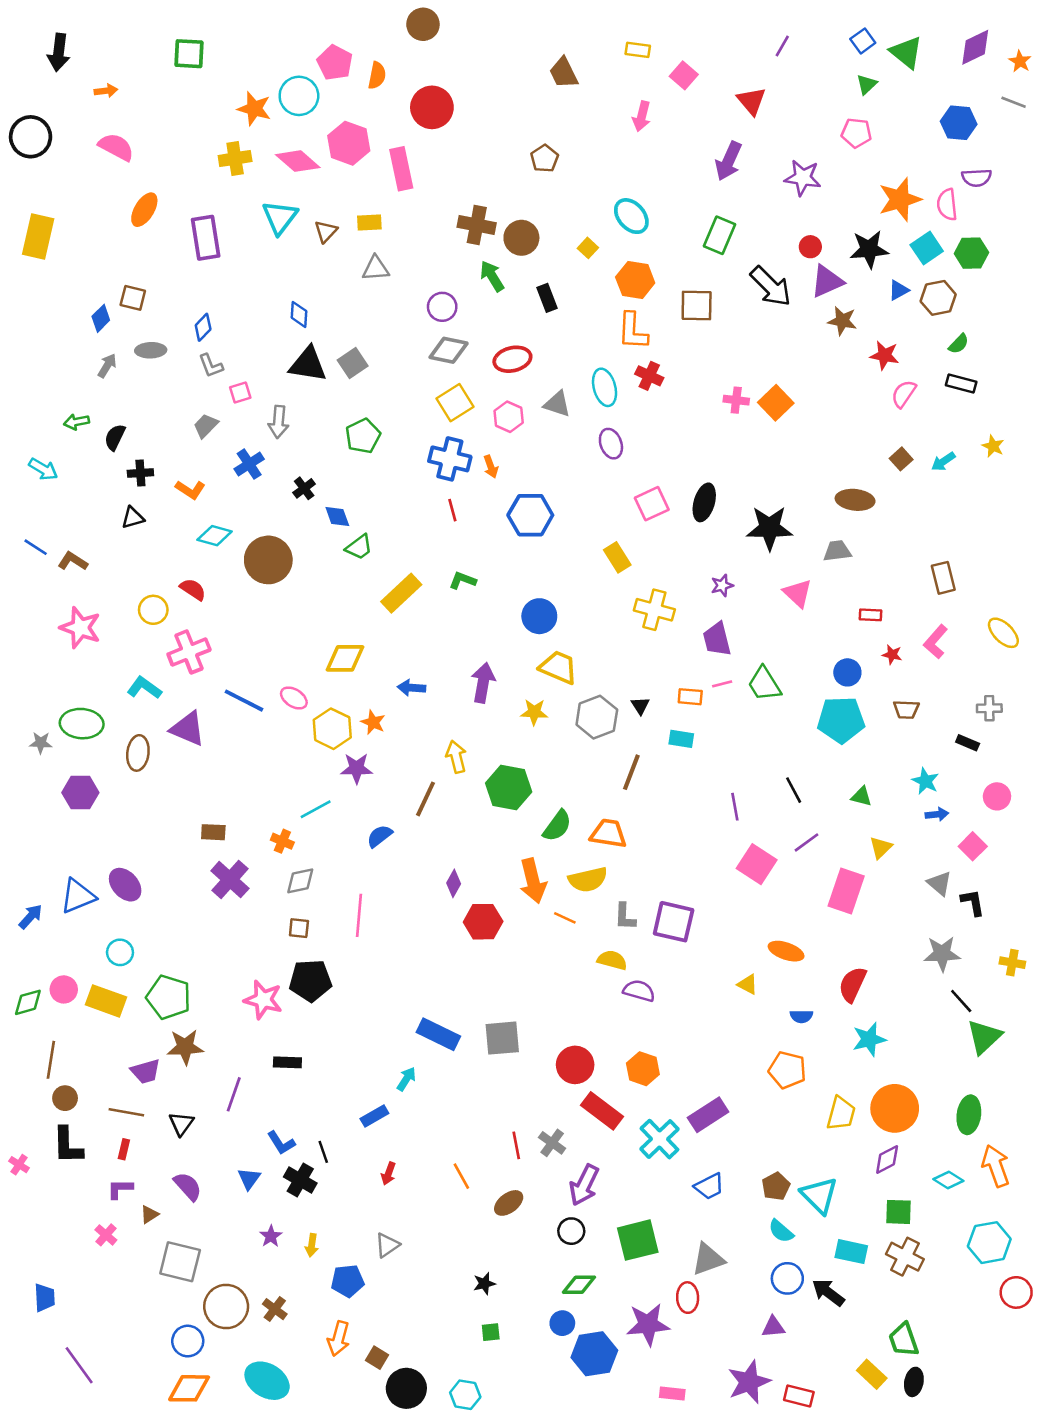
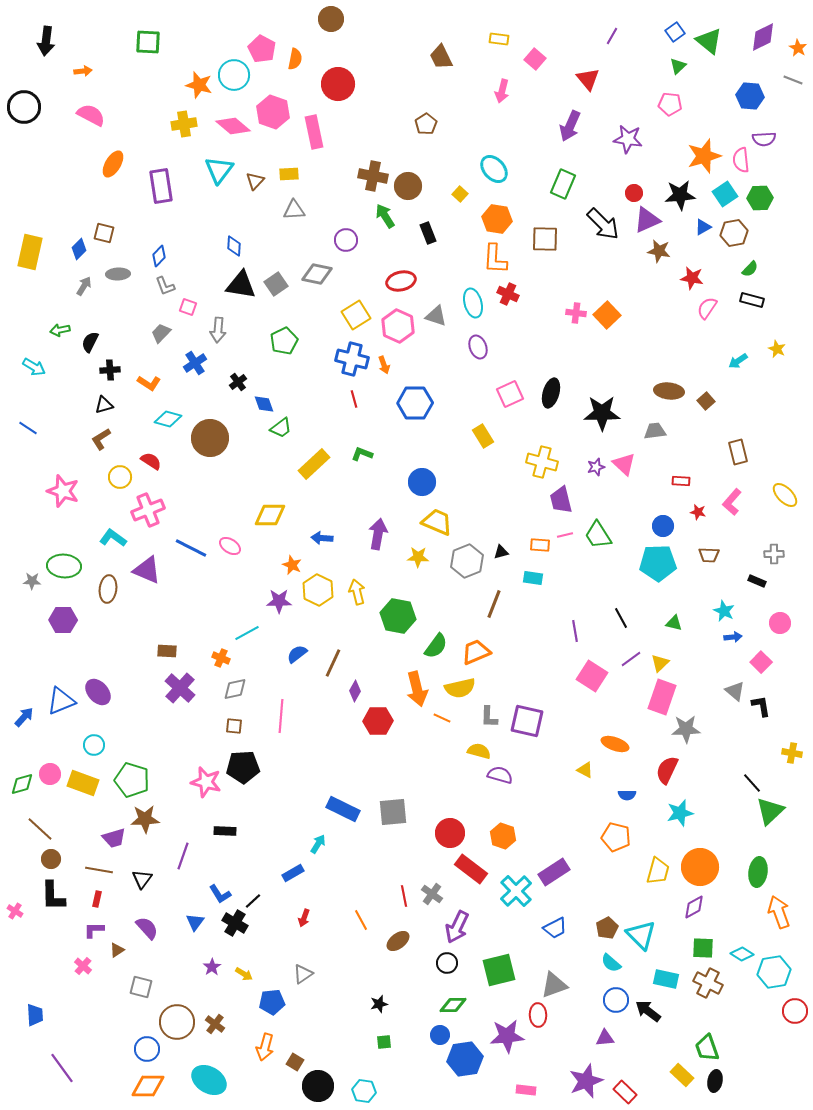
yellow rectangle: (38, 236) -> (30, 252), moved
gray diamond: (449, 350) -> (317, 274), moved
pink square: (240, 392) -> (188, 307), turned 36
pink hexagon: (509, 417) -> (398, 326), size x1.4
brown square: (901, 459) -> (706, 401), moved
brown L-shape: (73, 561) -> (101, 439), moved, turned -65
purple star: (722, 585) -> (596, 467), moved
yellow cross: (654, 610) -> (542, 462), moved
black triangle: (640, 706) -> (501, 552), turned 49
yellow hexagon: (332, 729) -> (318, 590), moved
brown line: (426, 799) -> (333, 663), moved
orange trapezoid: (608, 834) -> (476, 652), turned -32
yellow triangle: (881, 848) -> (660, 663), moved
gray star: (942, 954) -> (686, 729), moved
brown line: (51, 1060) -> (40, 829), turned -56
black line: (323, 1152) -> (253, 901), turned 66
cyan diamond: (948, 1180) -> (742, 954), moved
yellow arrow: (312, 1245) -> (244, 974), turned -66
gray square: (180, 1262) -> (141, 987), size x0.7
red rectangle: (799, 1396) -> (625, 1092), turned 30

